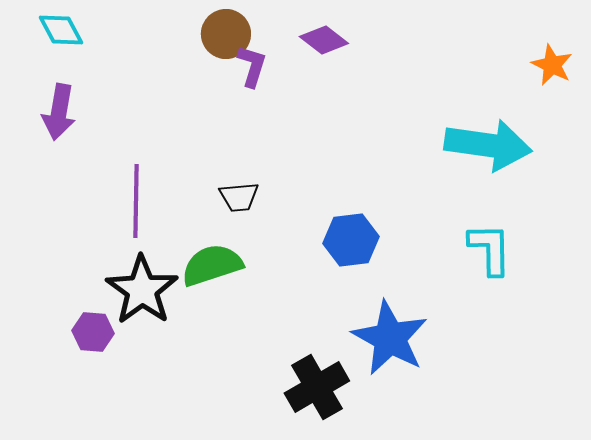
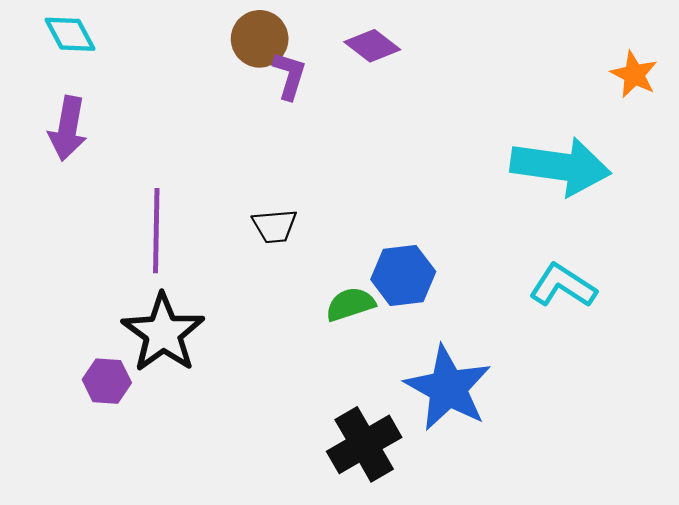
cyan L-shape: (490, 249) -> (563, 286), turned -56
green semicircle: (212, 265) -> (350, 304), moved, size x0.7

